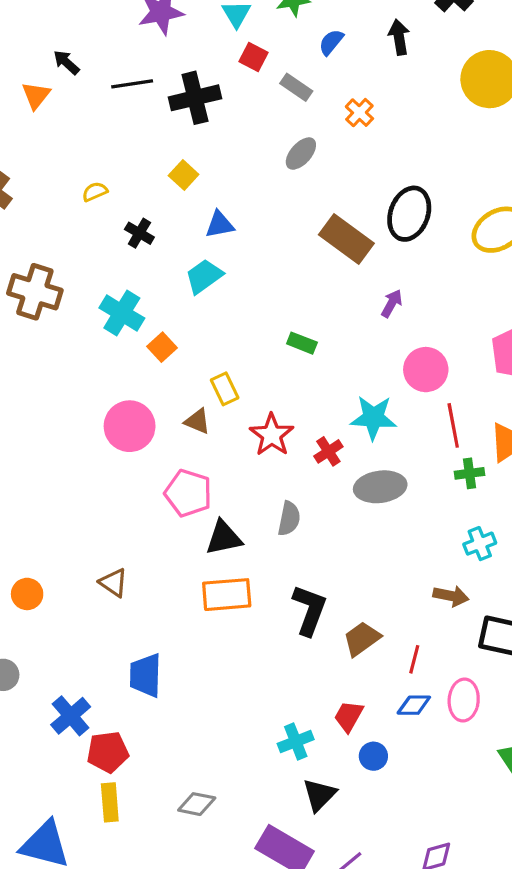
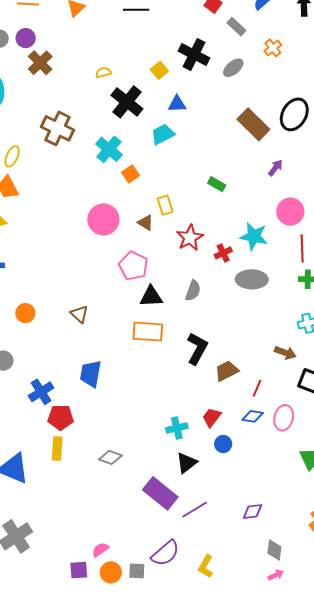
black cross: (195, 98) -> (194, 55), moved, turned 32
black cross: (139, 233) -> (127, 102), size x1.8

